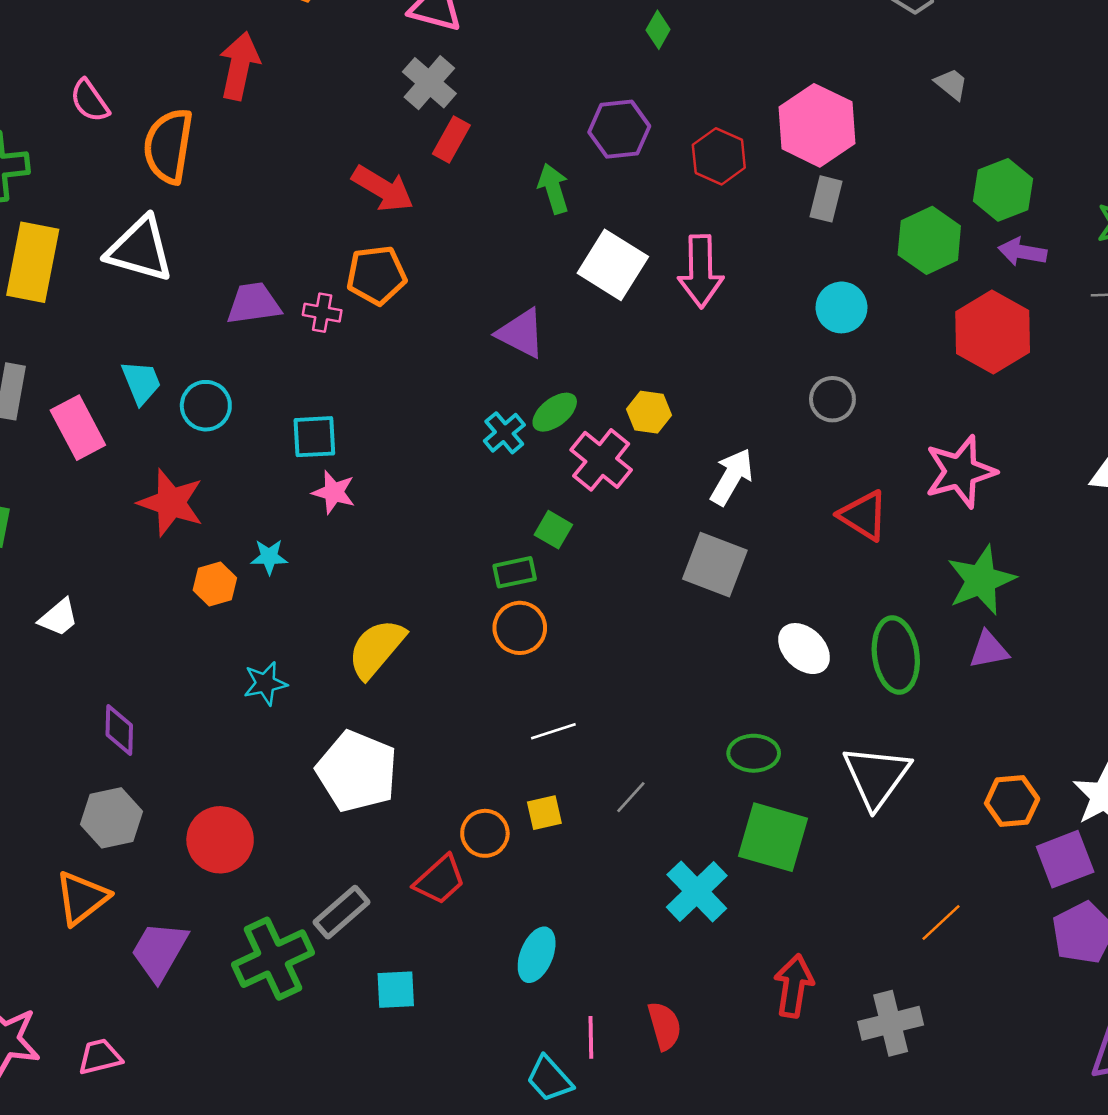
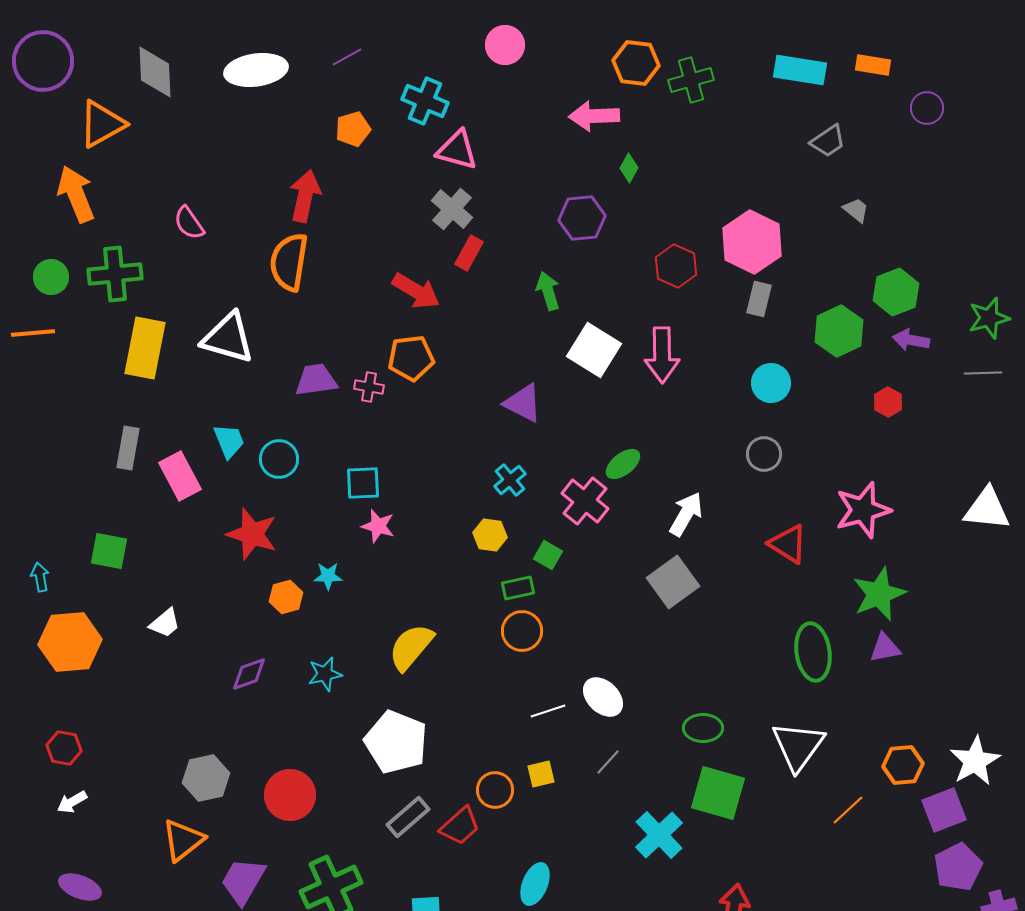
purple hexagon: (619, 129) -> (582, 218), moved
orange semicircle: (168, 146) -> (289, 262), moved
red hexagon: (993, 332) -> (888, 402), size x0.5
green ellipse: (555, 412) -> (623, 464), moved
yellow hexagon: (649, 412) -> (490, 535), moved
gray square: (715, 565) -> (673, 582), turned 33
white ellipse: (804, 649) -> (603, 697), moved
purple diamond: (119, 730) -> (249, 674), moved, turned 69
gray rectangle: (341, 912) -> (408, 817), moved
orange line: (941, 922) -> (848, 810), moved

